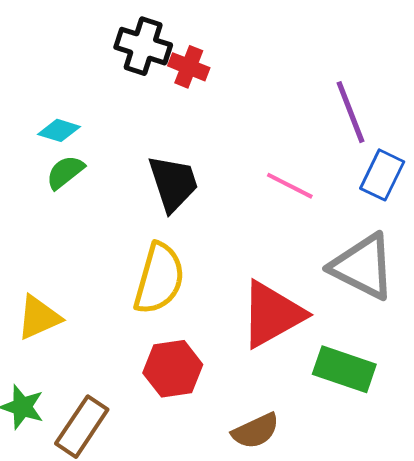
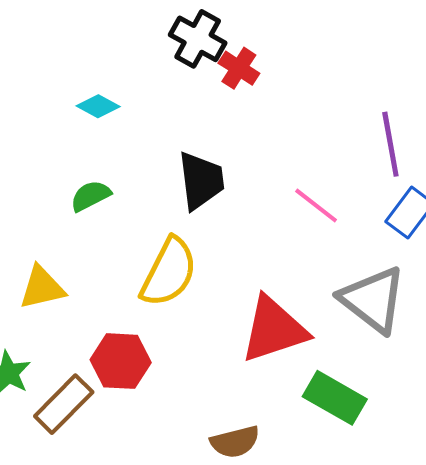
green semicircle: (65, 172) -> (91, 196), moved
red hexagon: (173, 369) -> (121, 361), moved

